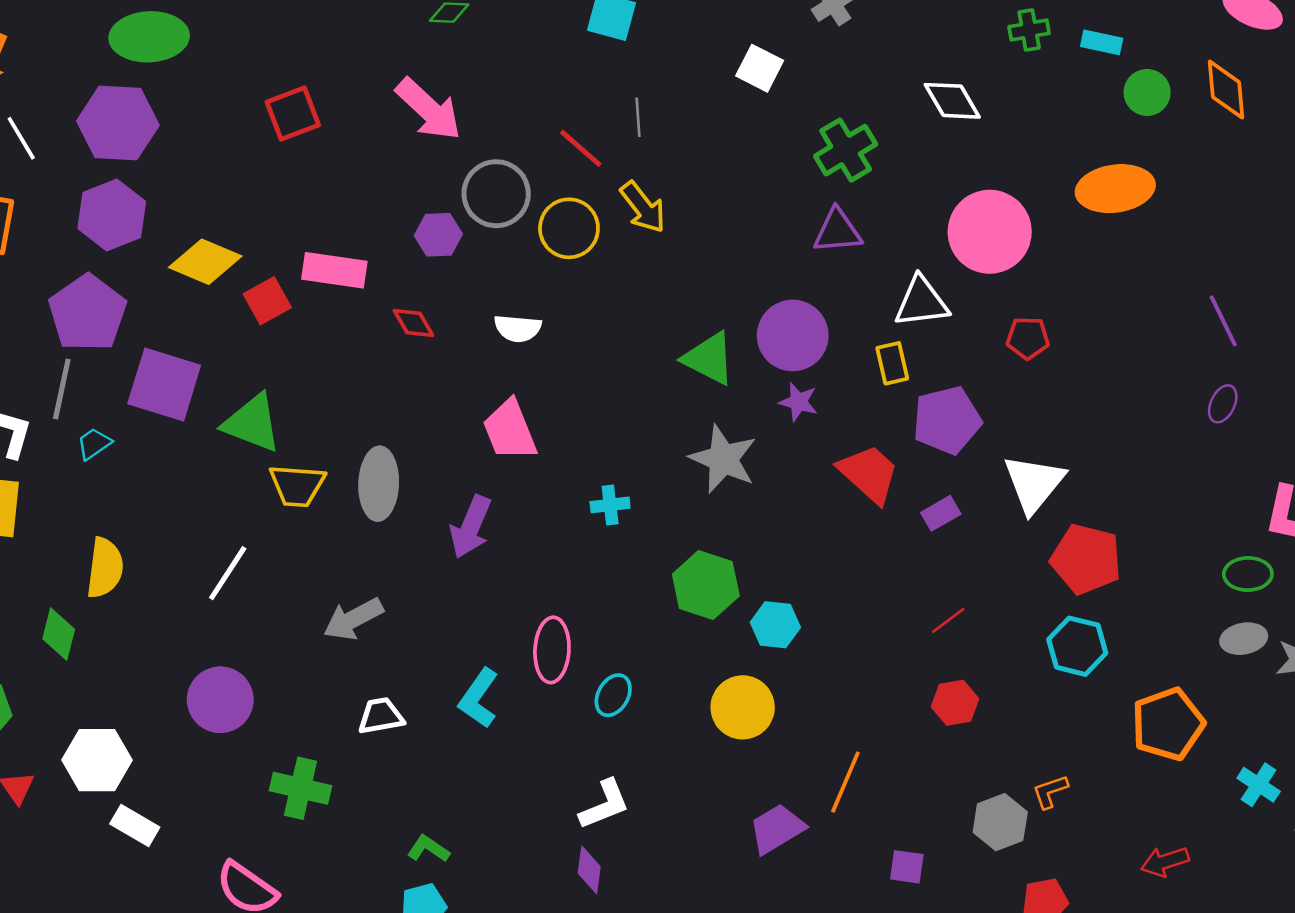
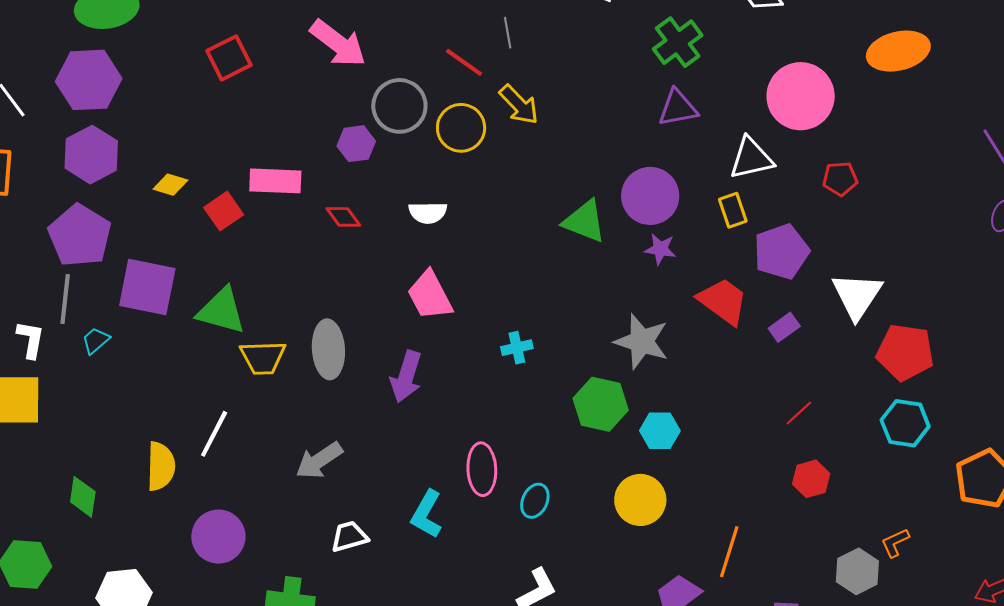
yellow diamond: (205, 262) -> (170, 185), size x0.6
gray star: (723, 459) -> (642, 341), moved
yellow semicircle: (105, 568) -> (161, 466), moved

